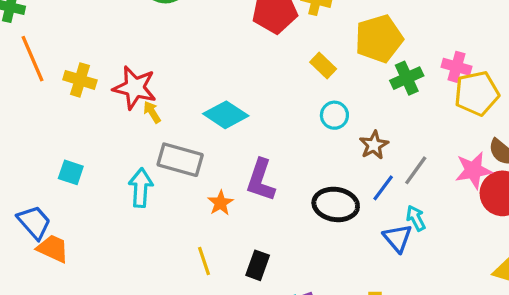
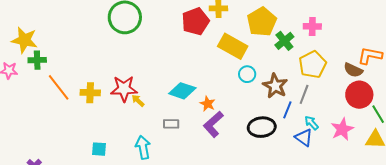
yellow rectangle: (323, 65) -> (233, 46), size x1.8
yellow pentagon: (477, 93) -> (313, 65), moved
brown star: (374, 145) -> (275, 86), size x1.4
gray rectangle: (180, 160) -> (171, 124), moved, size x0.6
pink star: (473, 170) -> (342, 129), moved
purple L-shape: (261, 180) -> (213, 124), turned 44
orange star: (221, 203) -> (208, 104), moved

